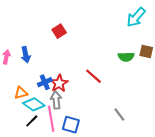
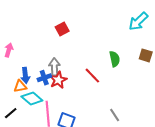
blue arrow: (26, 55) -> (25, 75), moved
green semicircle: (126, 57) -> (115, 59), moved, turned -105
gray arrow: (56, 100) -> (54, 67), moved
black line: (32, 121) -> (11, 113), moved

